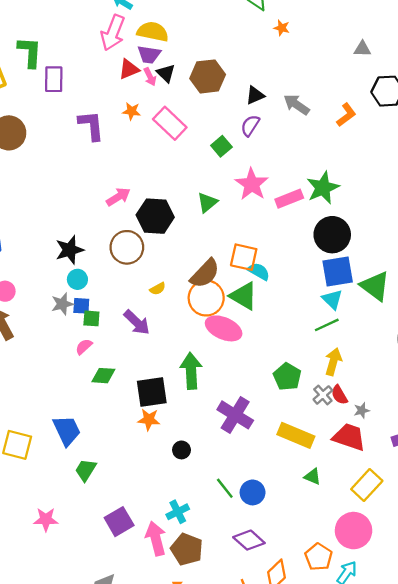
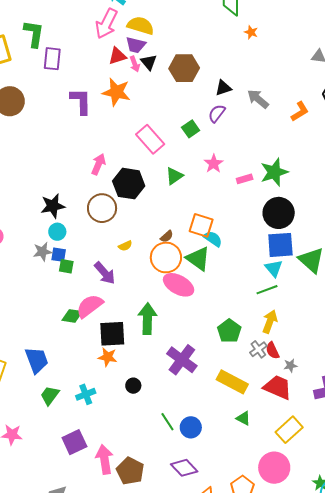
orange star: (131, 111) -> (116, 92), size x1.8
pink rectangle: (170, 123) -> (150, 139), moved
pink star: (252, 184) -> (214, 164), size x0.7
pink arrow: (118, 197) -> (98, 164), turned -40
pink rectangle: (289, 199) -> (245, 179), size x0.7
brown semicircle: (205, 273) -> (167, 236), size x0.5
pink semicircle: (84, 347) -> (90, 306), moved, size x1.8
cyan cross: (178, 512) -> (86, 394), moved

